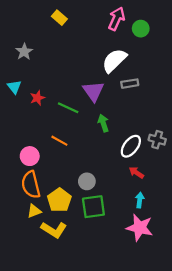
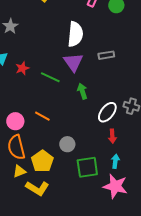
white semicircle: (114, 60) -> (75, 34), moved, turned 140
orange line: (59, 141) -> (42, 116), moved
red arrow: (136, 173) -> (112, 136), turned -128
green square: (93, 207) -> (87, 167), moved

